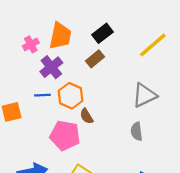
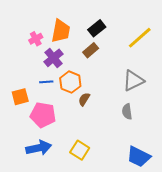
brown semicircle: (86, 116) -> (84, 99), turned 64
pink pentagon: (65, 136) -> (43, 115), moved

